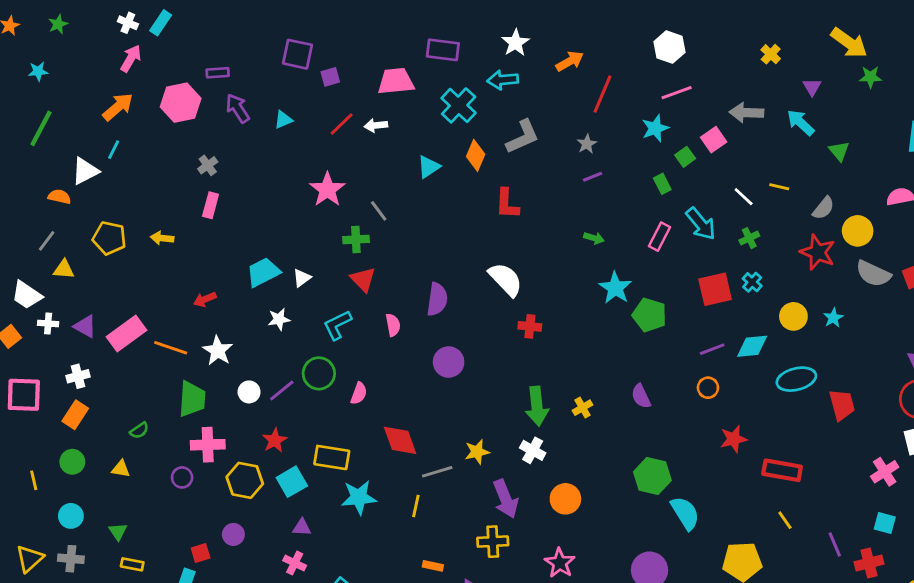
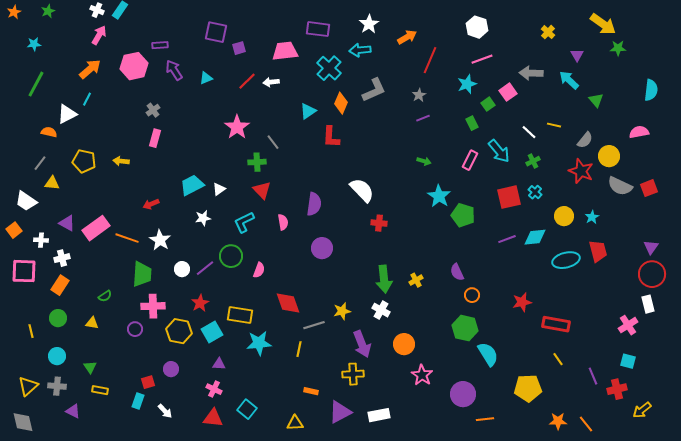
red L-shape: (507, 204) -> (331, 137), moved
white cross: (48, 324) -> (41, 240), moved
orange circle: (708, 388) -> (472, 295), moved
red trapezoid: (842, 405) -> (598, 251), moved
pink star: (560, 563) -> (422, 375), moved

